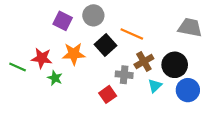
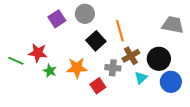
purple square: (63, 21) -> (57, 19), turned 30
orange line: (132, 34) -> (120, 31), turned 50
orange star: (74, 54) -> (77, 68), moved

